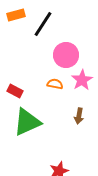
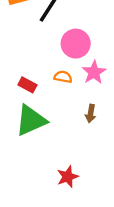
red rectangle: (15, 91) -> (27, 85), moved

